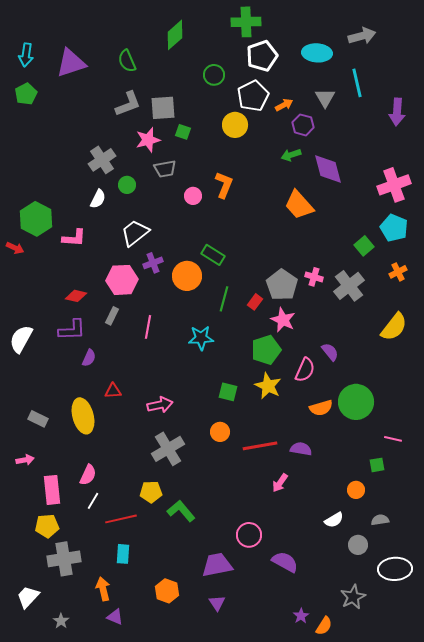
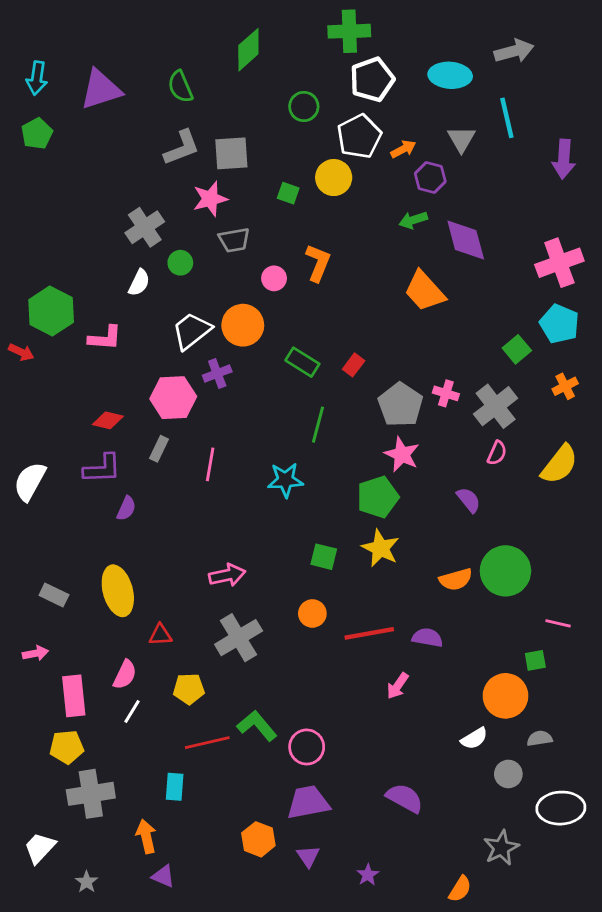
green square: (183, 132) -> (288, 193), moved
orange circle: (187, 276) -> (243, 325), moved
red rectangle: (255, 302) -> (354, 365), moved
pink semicircle: (305, 370) -> (497, 453), moved, size x0.7
red triangle: (113, 391) -> (160, 635), moved
orange circle: (356, 490) -> (505, 696), size x1.8
yellow pentagon: (151, 492) -> (189, 689), moved
red line: (121, 519) -> (207, 743), moved
pink circle: (249, 535) -> (307, 747), moved
orange hexagon: (167, 591) -> (258, 839), moved
purple star: (301, 616) -> (368, 875), moved

